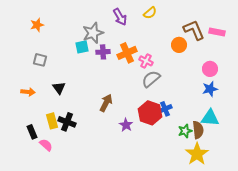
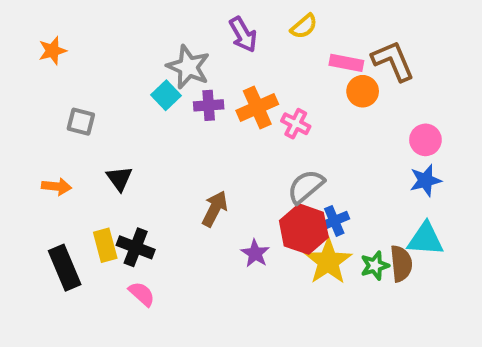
orange star: (37, 25) -> (52, 51), moved
pink rectangle: (217, 32) -> (346, 63), moved
gray star: (93, 33) -> (188, 67), turned -30
cyan square: (82, 47) -> (166, 95), turned -32
gray semicircle: (151, 79) -> (306, 186), moved
black rectangle: (32, 132) -> (65, 268), size x1.5
pink semicircle: (46, 145) -> (142, 294), moved
yellow star: (197, 154) -> (328, 261), moved

